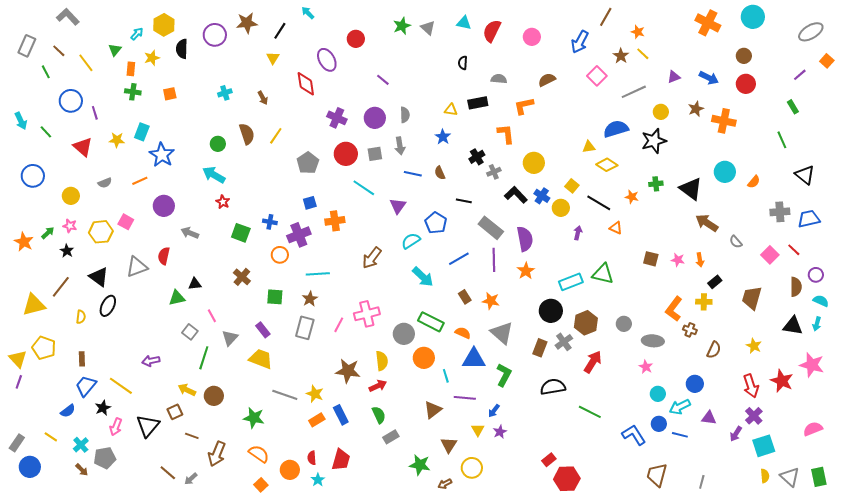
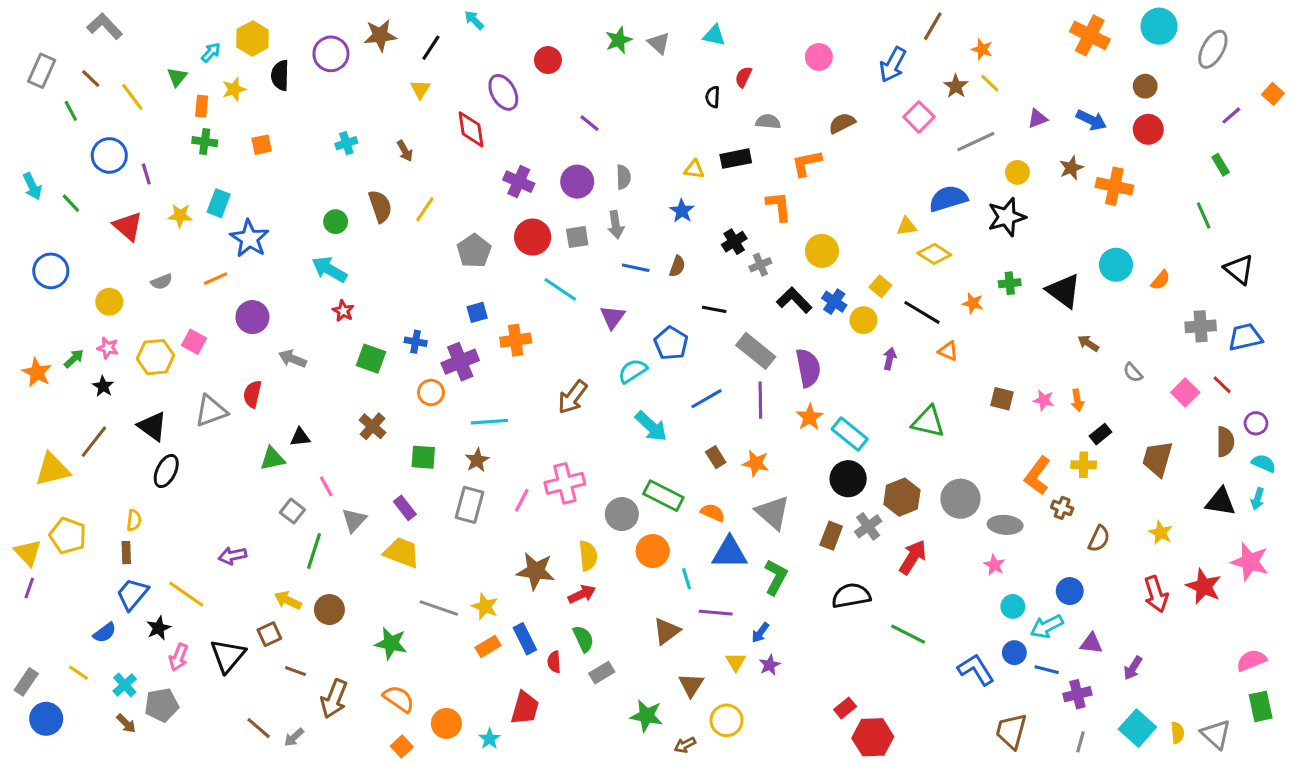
red semicircle: (492, 31) -> (743, 77), moved, size x0.6
gray ellipse: (811, 32) -> (1213, 49), moved, turned -30
brown semicircle: (440, 173) -> (677, 266), turned -136
brown arrow: (707, 223) -> (1088, 343), size x0.6
cyan rectangle: (571, 282) -> (850, 434), moved, turned 60
yellow semicircle: (81, 317) -> (134, 520), moved
gray circle: (624, 324) -> (960, 499), size x1.6
purple cross: (754, 416) -> (1077, 694), moved, turned 30
cyan square: (764, 446) -> (1137, 728), moved, turned -30
red semicircle: (312, 458) -> (554, 662), moved
green rectangle: (819, 477) -> (1261, 706), moved

